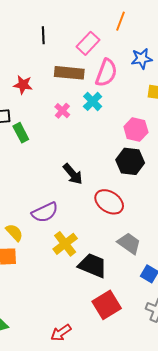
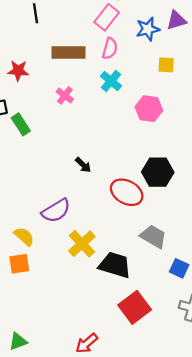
pink rectangle: (88, 43) -> (107, 17), moved
pink semicircle: (106, 73) -> (110, 49), size x0.7
cyan cross: (93, 101) -> (111, 81), moved
black hexagon: (130, 161) -> (158, 172), moved
black arrow: (73, 174) -> (83, 165), size x0.7

